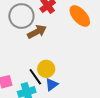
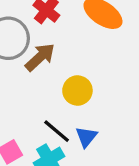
yellow circle: (46, 69) -> (77, 90), moved

